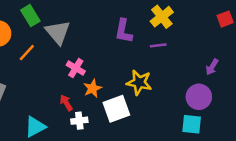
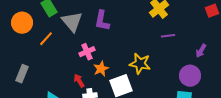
purple L-shape: (124, 31) -> (102, 21), moved
purple line: (158, 45) -> (168, 36), moved
pink cross: (76, 68) -> (87, 52), turned 35

